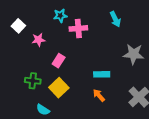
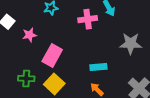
pink cross: (78, 28) -> (88, 19), moved
pink rectangle: (59, 61) -> (52, 56), size x1.5

